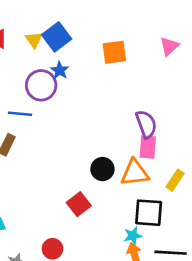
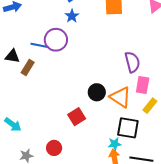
purple circle: (41, 85) -> (56, 40), moved
pink rectangle: (148, 147) -> (143, 85), moved
orange triangle: (135, 173) -> (120, 97), turned 35

